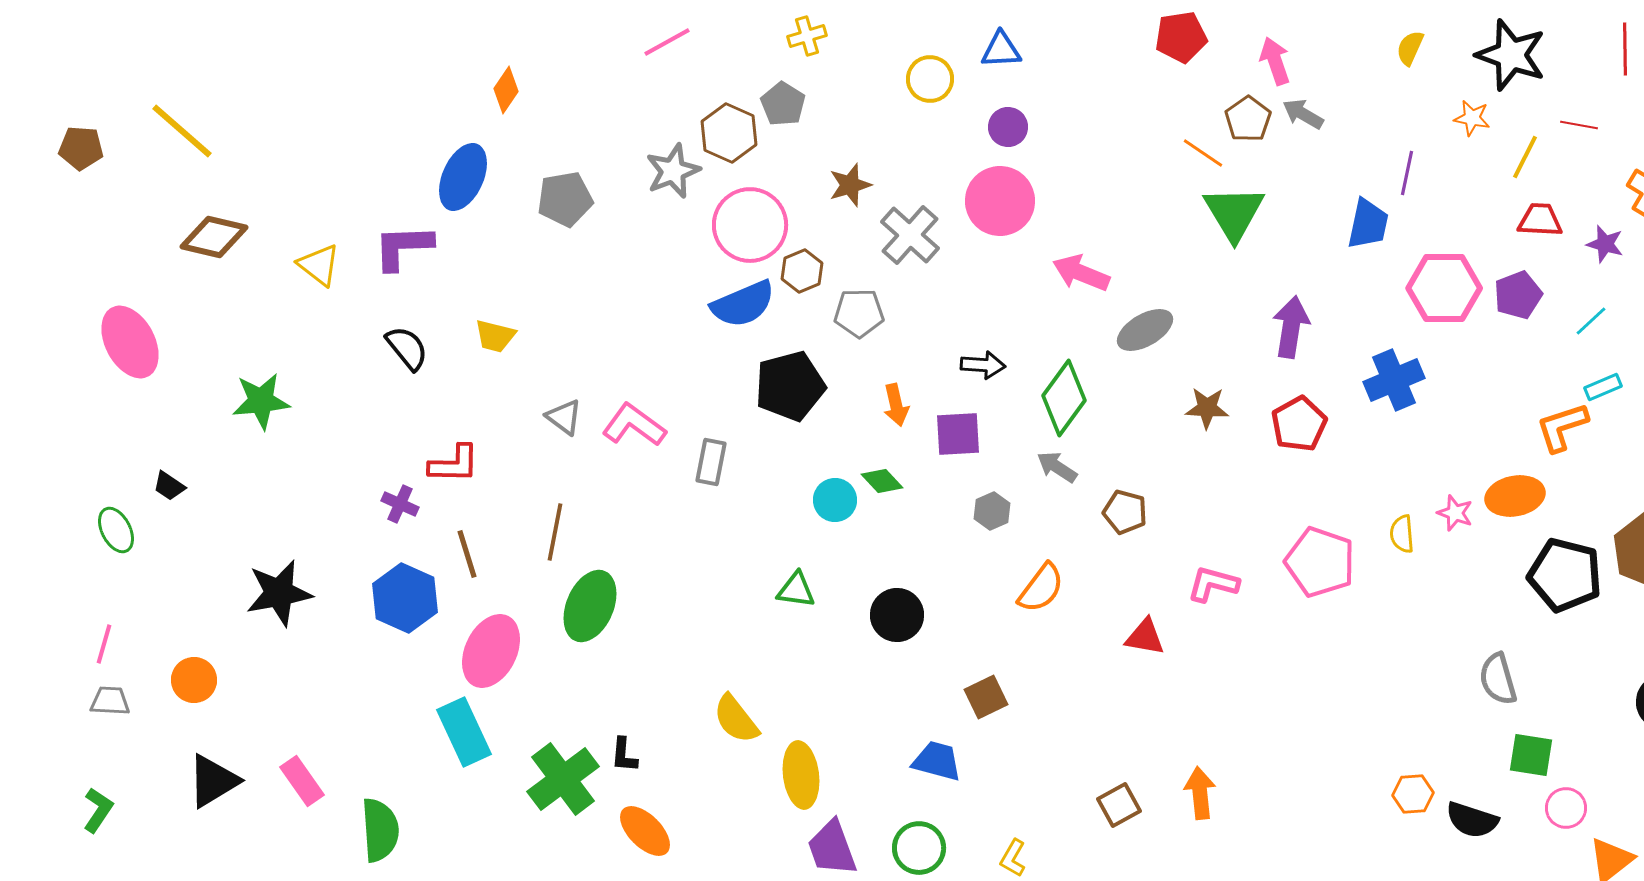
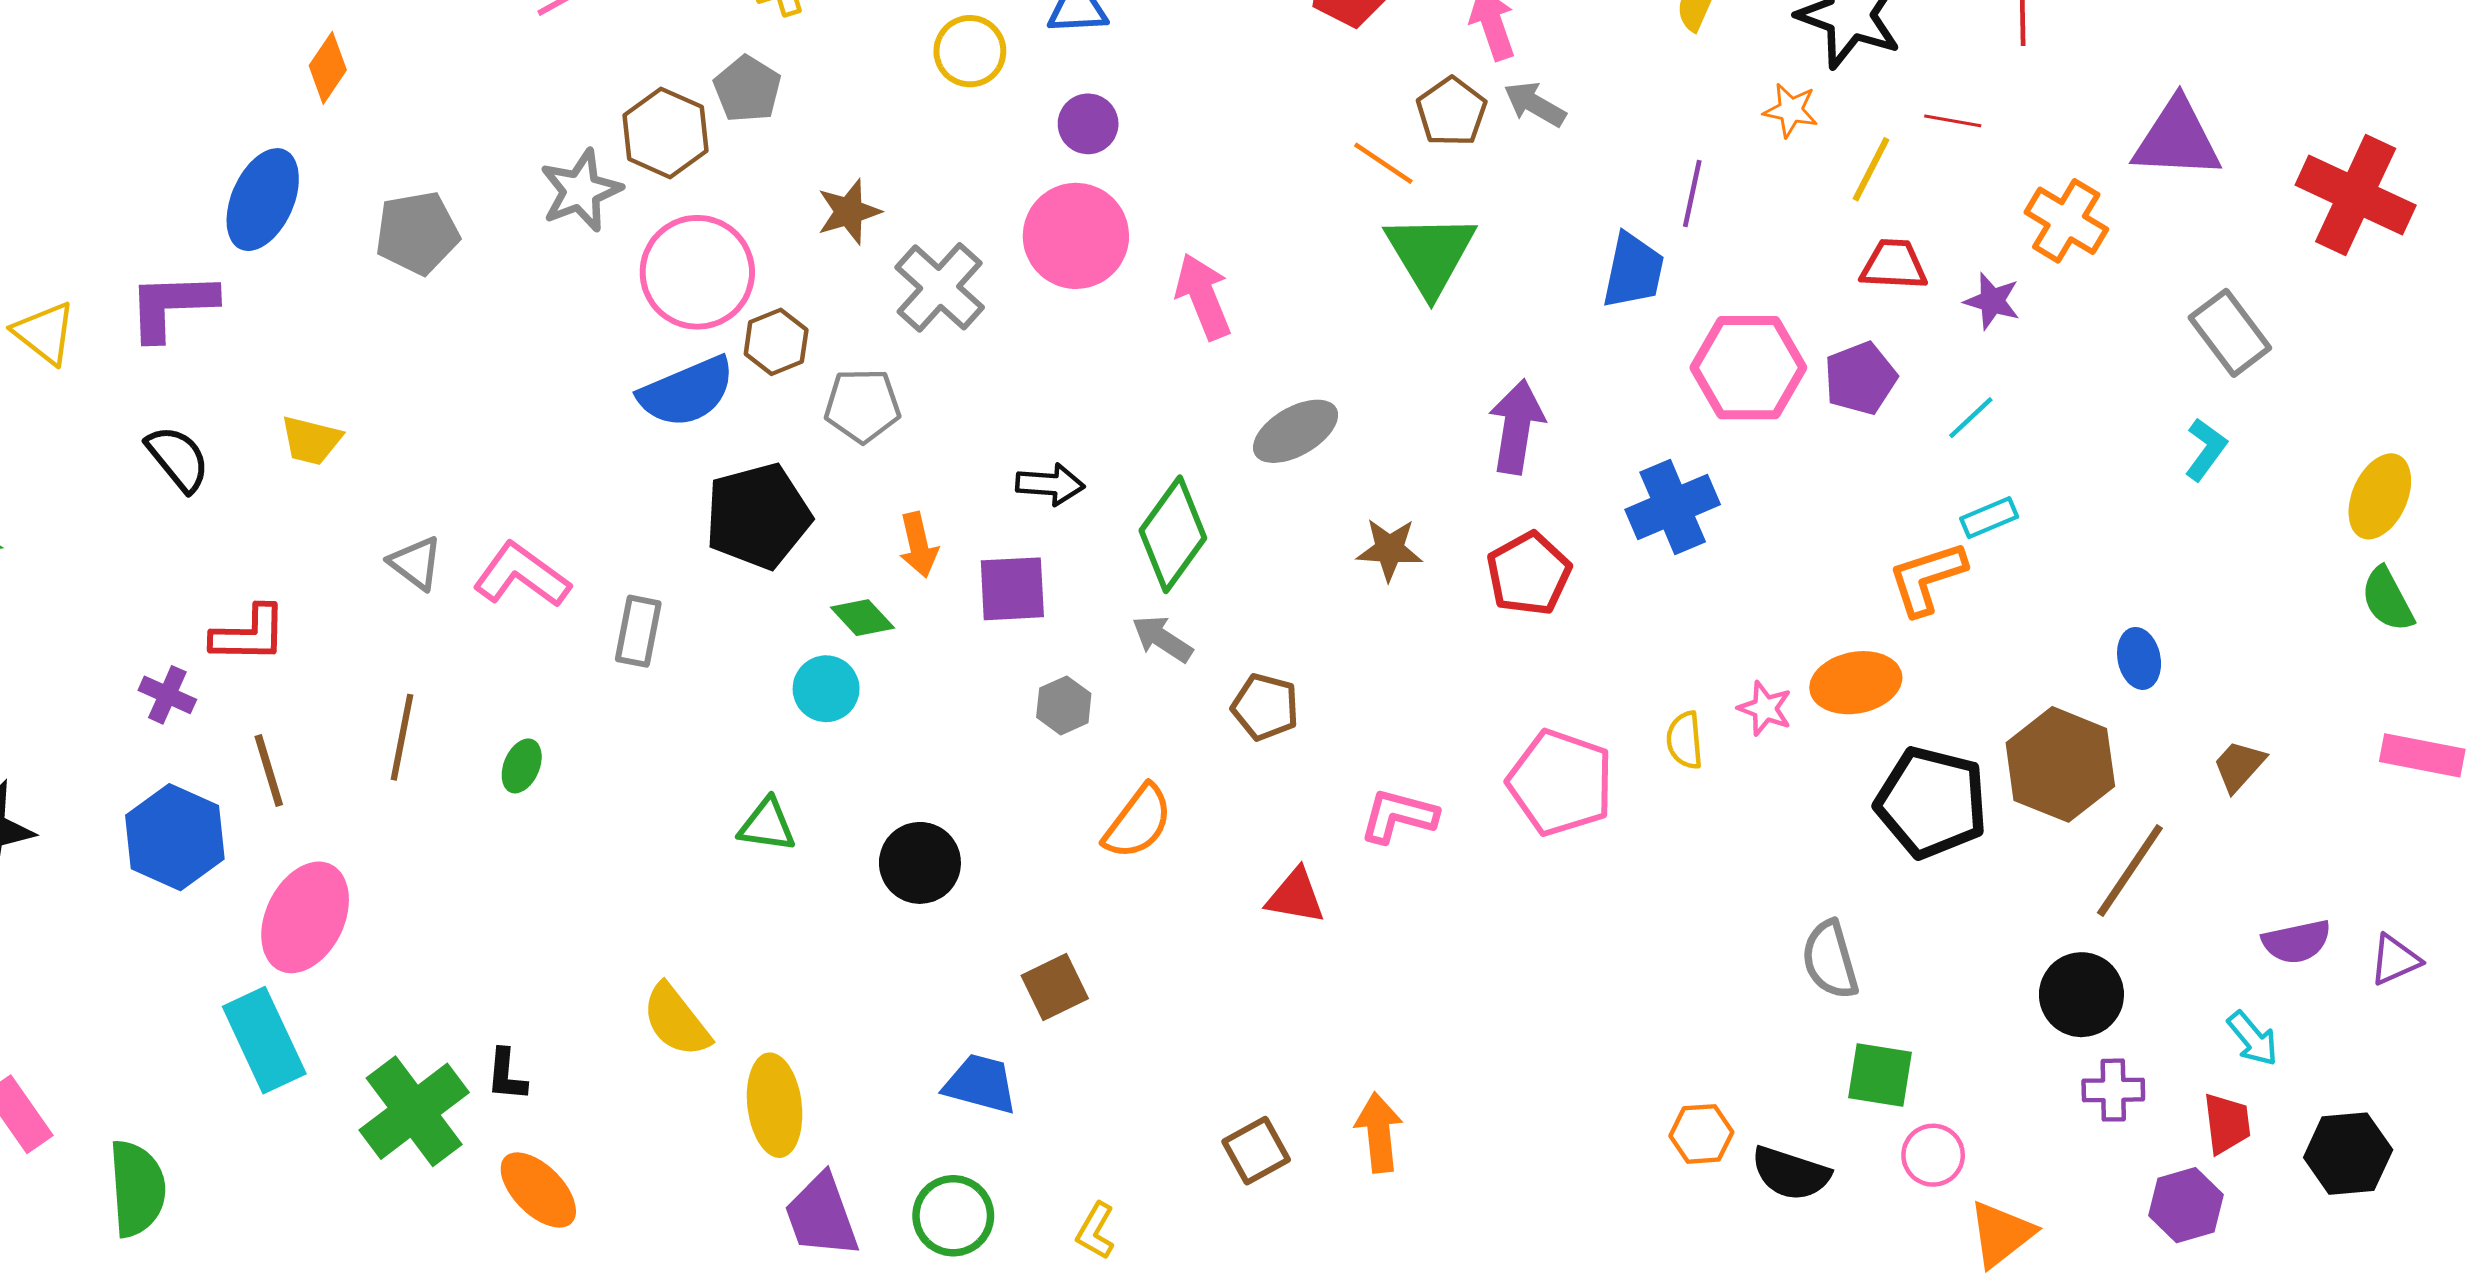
pink arrow: (1081, 273) -> (1203, 297), moved, turned 46
green diamond: (882, 481) -> (862, 618), moved
green ellipse: (590, 606) -> (522, 766), moved, size x0.5

